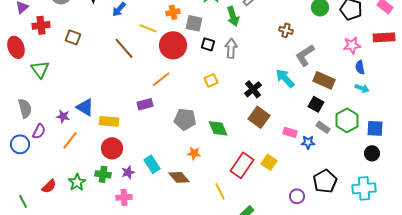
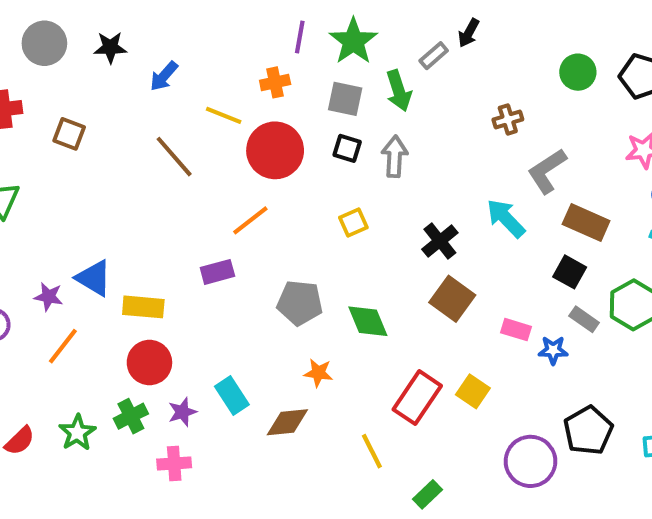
gray square: (194, 23) -> (345, 99), moved
brown cross: (286, 30) -> (508, 119), turned -32
green cross: (103, 174) -> (131, 416), turned -35
brown diamond: (179, 177) -> (287, 422), turned -55
purple circle: (297, 196) -> (530, 461), size x1.6

